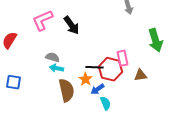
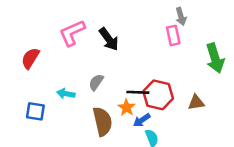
gray semicircle: (52, 57) -> (96, 82), moved, turned -72
pink rectangle: (122, 58) -> (173, 35), moved
cyan arrow: (56, 68) -> (66, 94), moved

